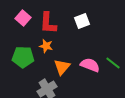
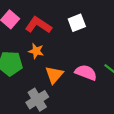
red L-shape: (48, 23) -> (38, 25), turned 120

